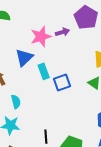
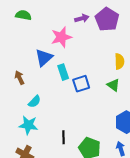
purple arrow: (63, 32) -> (82, 18), moved
cyan semicircle: (16, 102) -> (34, 102), turned 56

